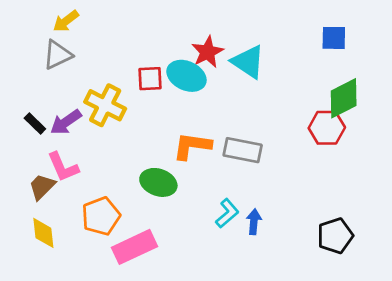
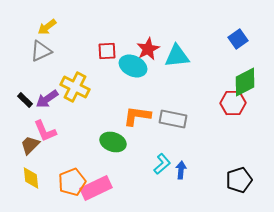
blue square: (334, 38) -> (238, 39), turned -36
cyan triangle: (248, 62) -> (177, 56), turned -40
red square: (150, 79) -> (107, 51), moved
orange pentagon: (101, 216) -> (72, 182), moved

